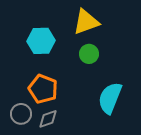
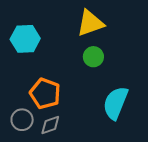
cyan hexagon: (41, 41) -> (25, 39), moved

